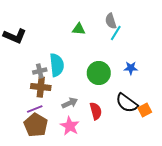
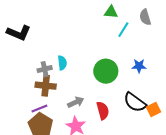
gray semicircle: (111, 21) -> (145, 17), moved
green triangle: (79, 29) -> (111, 12), moved
cyan semicircle: (57, 65) -> (62, 63), size x0.6

